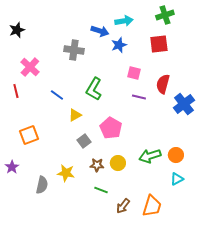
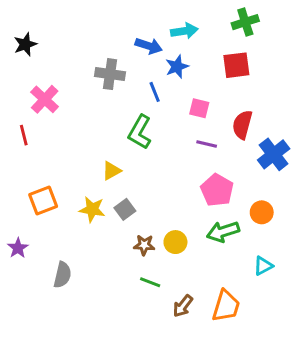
blue line: (57, 95) -> (155, 92), moved, turned 32
pink pentagon: (111, 128) -> (217, 190), moved
orange circle: (176, 155) -> (262, 212), moved
yellow star: (66, 173) -> (92, 209), moved

